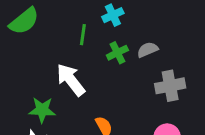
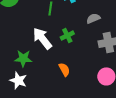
green cross: (117, 53) -> (67, 35), moved

